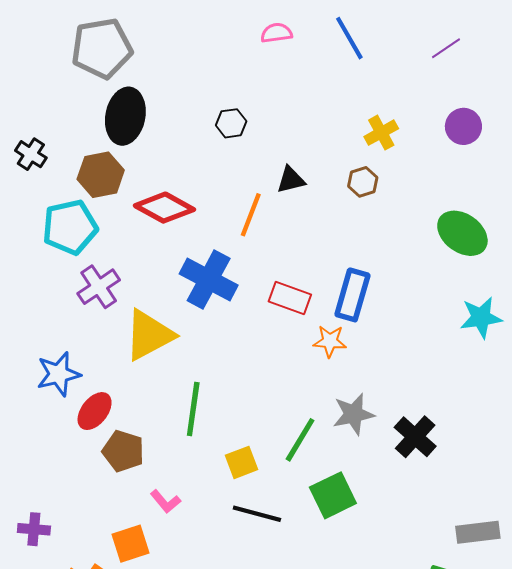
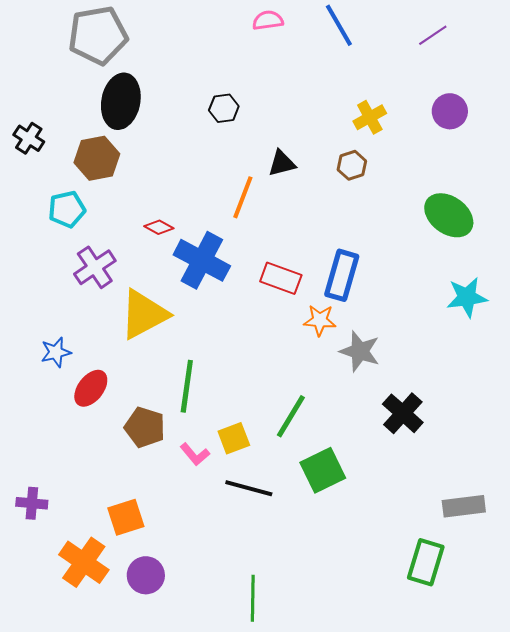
red diamond: (164, 208) -> (159, 227), moved, size x0.5
cyan pentagon: (70, 227) -> (67, 209), size x0.7
blue star: (59, 374) -> (56, 352), size x0.7
gray star: (353, 414) -> (360, 351), moved, turned 30
brown pentagon: (123, 451) -> (145, 427), moved
pink L-shape: (165, 501) -> (195, 454), moved

